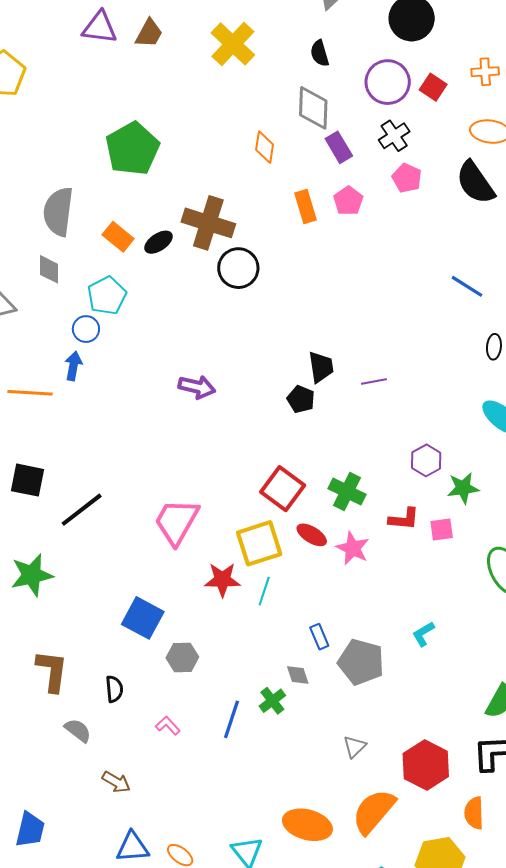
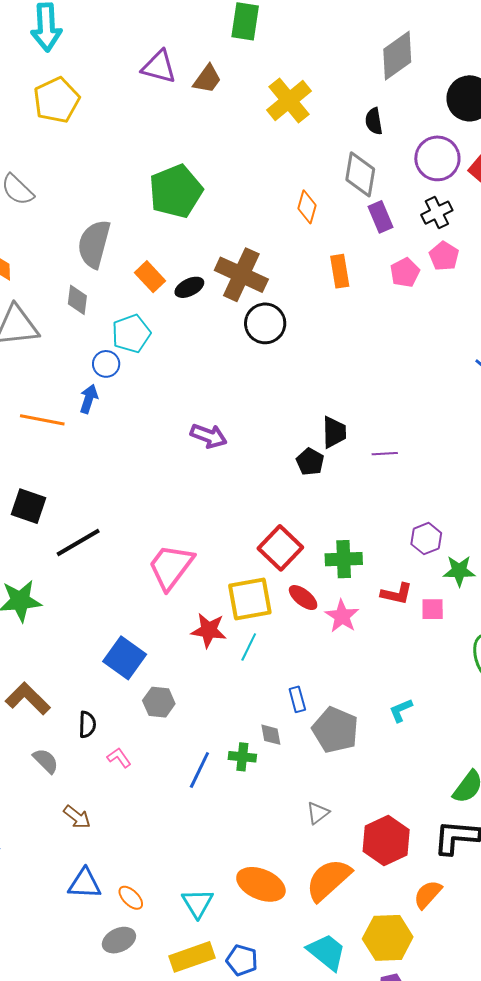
pink pentagon: (348, 201) -> (405, 273), moved
green cross: (347, 492) -> (344, 559), turned -36
brown L-shape: (52, 671) -> (28, 698), turned -60
green cross: (272, 701) -> (242, 757), turned 36
pink L-shape: (168, 726) -> (119, 758), moved
orange semicircle: (474, 813) -> (428, 894), turned 36

